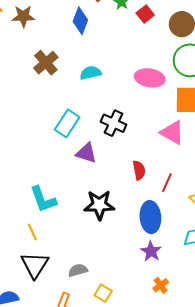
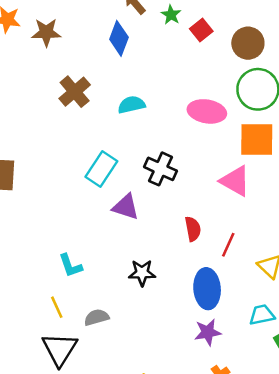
cyan L-shape: (43, 199) -> (70, 266), size x0.7
black star: (99, 205) -> (142, 273), size x0.7
purple star: (151, 251) -> (208, 332), turned 30
gray semicircle: (78, 270) -> (97, 317), moved

